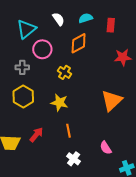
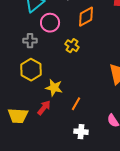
yellow star: (59, 103) -> (54, 88), moved
orange line: (68, 131) -> (76, 104), turned 40
white cross: (74, 159) -> (81, 132), turned -32

